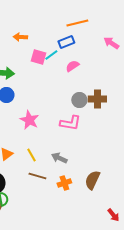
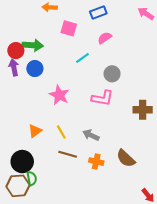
cyan line: (51, 55) -> (82, 58), moved
brown cross: (97, 99) -> (143, 110), moved
brown semicircle: (92, 180) -> (126, 158), turned -72
orange cross: (64, 183) -> (96, 162), turned 32

